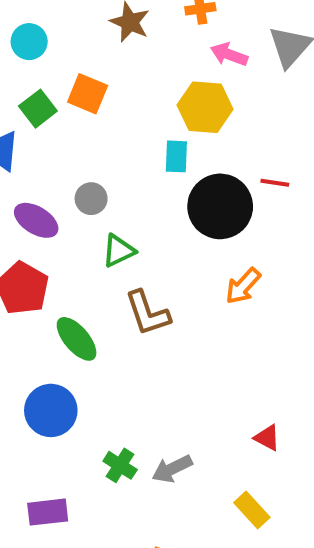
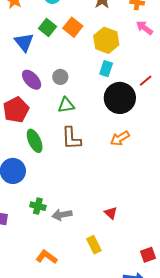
yellow hexagon: (205, 107) -> (106, 40), moved
green square: (38, 109) -> (47, 27), turned -30
red line: (275, 183) -> (146, 81), moved, turned -64
green cross: (120, 465) -> (38, 206), turned -35

